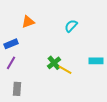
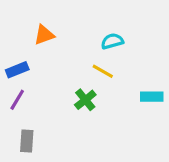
cyan semicircle: (71, 26) -> (112, 41), turned 32
yellow line: (65, 70) -> (103, 71), moved

